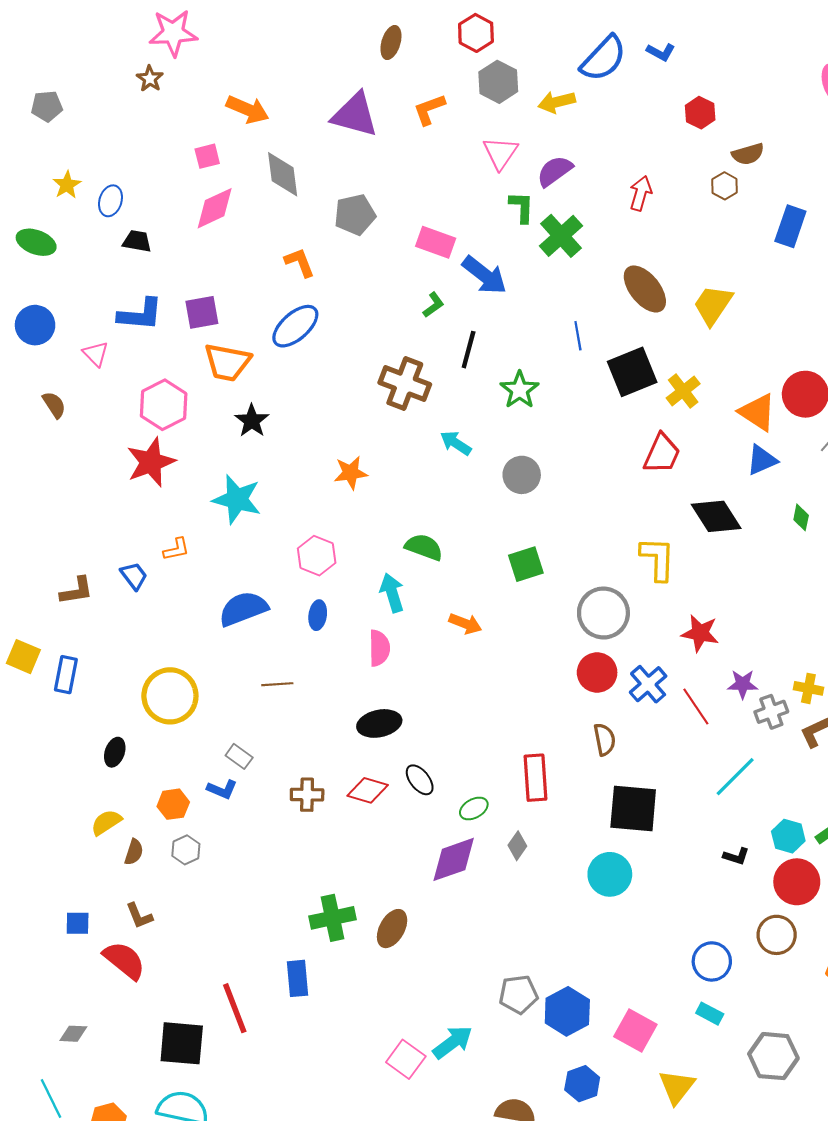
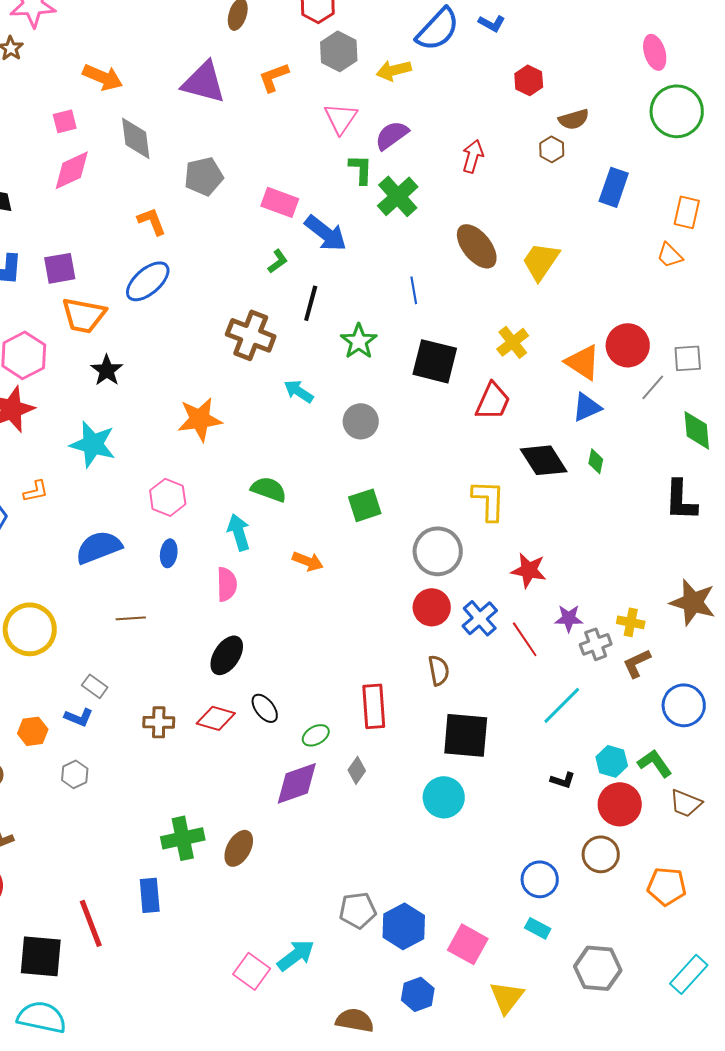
black square: (632, 372) -> (435, 361), moved, turned 36
orange star: (351, 473) -> (200, 419), size x1.4
green diamond: (801, 517) -> (596, 461), moved
black ellipse: (379, 723) -> (227, 655), turned -45
gray hexagon: (186, 850) -> (75, 774), moved

